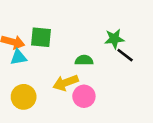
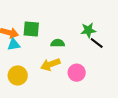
green semicircle: (84, 60) -> (58, 43), moved
pink circle: (84, 96) -> (77, 73), moved

